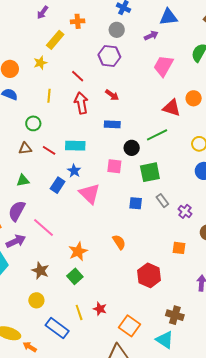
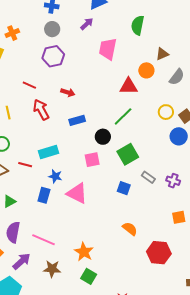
blue square: (136, 203) -> (124, 188), turned 32
orange semicircle: (119, 242) -> (130, 229), moved
brown star: (40, 271) -> (52, 269), moved

